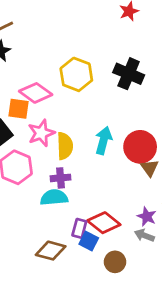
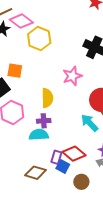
yellow hexagon: (76, 74) -> (39, 39), moved
pink diamond: (36, 93) -> (21, 21), moved
pink star: (41, 133) -> (72, 76), moved
cyan arrow: (104, 141) -> (90, 123), moved, turned -60

